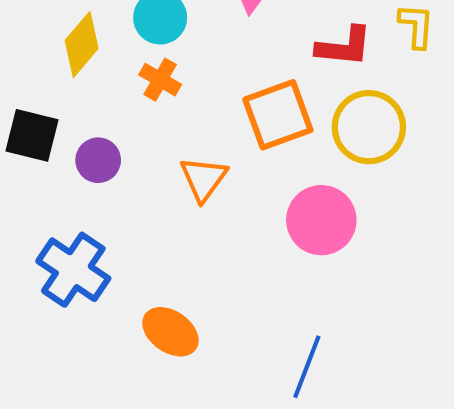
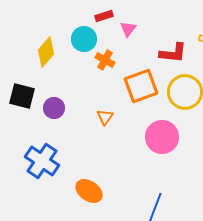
orange cross: (160, 80) -> (105, 60), moved
orange triangle: (204, 179) -> (105, 117), size x0.7

